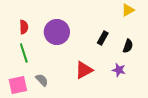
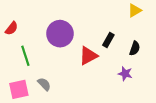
red semicircle: (24, 27) -> (12, 28), moved, turned 40
red triangle: (84, 70) -> (88, 56), moved

